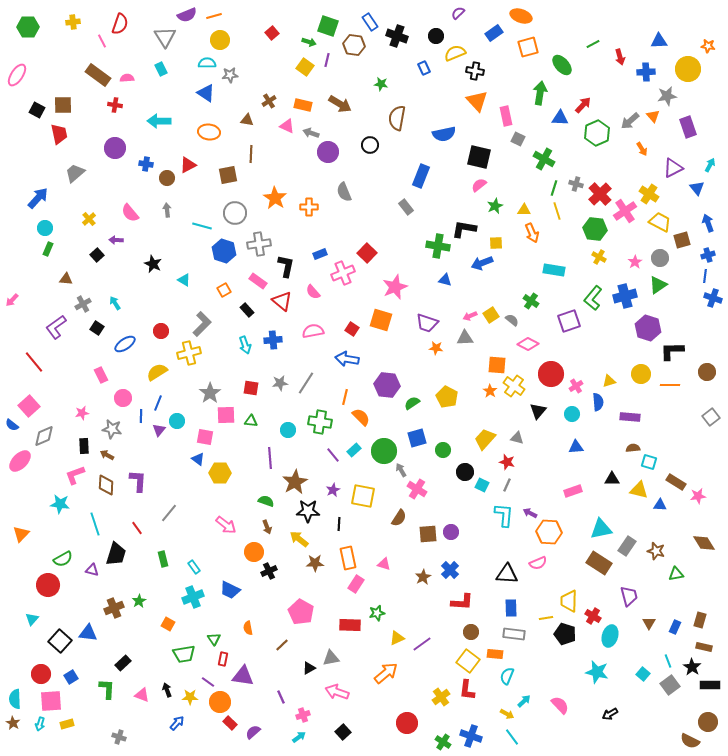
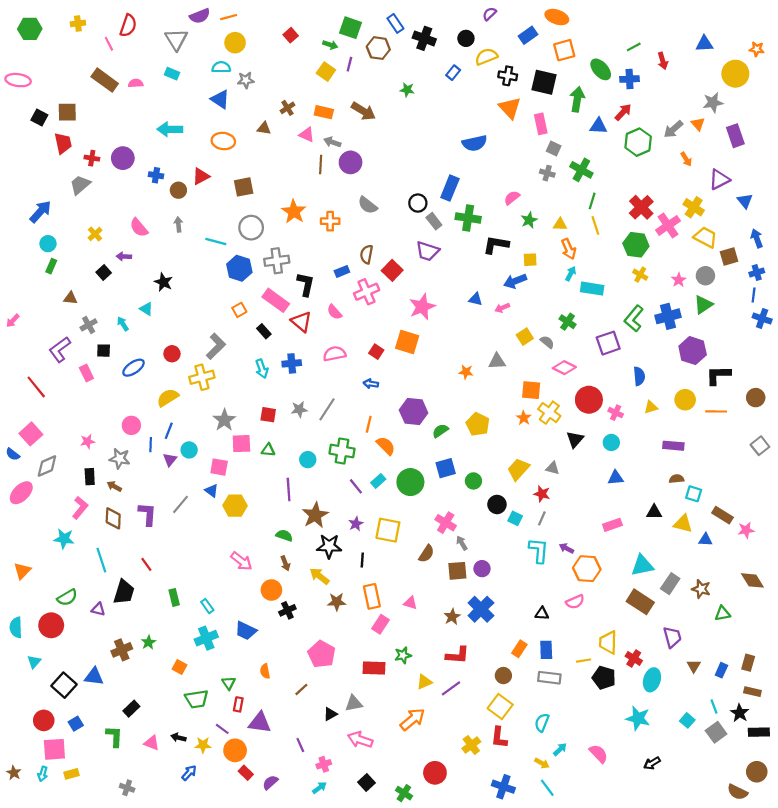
blue rectangle: (424, 68) -> (453, 73), turned 64
cyan rectangle: (161, 69) -> (172, 74), turned -40
blue cross: (646, 72) -> (630, 79), moved
pink ellipse: (17, 75) -> (18, 80), turned 65
red cross: (115, 105) -> (92, 158), moved
brown semicircle: (397, 118) -> (367, 254), moved, size x0.7
black circle: (370, 145) -> (418, 203), moved
brown line: (251, 154) -> (321, 165), moved
black square: (479, 157) -> (544, 82), moved
cyan arrow: (710, 165) -> (571, 274), moved
gray cross: (576, 184) -> (547, 173), moved
gray semicircle: (344, 192) -> (368, 205), turned -30
green cross: (438, 246) -> (468, 218), moved
cyan triangle: (184, 280) -> (146, 309), moved
pink rectangle: (258, 281) -> (276, 300), size x1.4
pink arrow: (470, 316) -> (502, 308), moved
purple trapezoid: (427, 323) -> (427, 251), moved
black square: (97, 328) -> (104, 351), turned -32
blue arrow: (347, 359) -> (371, 384), size x0.6
pink rectangle: (101, 375) -> (86, 373), moved
pink cross: (576, 386) -> (616, 413), turned -32
blue semicircle: (598, 402) -> (639, 376), moved
gray arrow: (401, 470) -> (462, 543), moved
pink L-shape: (75, 475) -> (80, 508), turned 150
gray line: (169, 513) -> (181, 504), moved
blue cross: (450, 570) -> (481, 609), size x1.4
black triangle: (507, 574) -> (542, 614), size x0.6
red L-shape: (462, 602) -> (457, 655), moved
orange rectangle: (495, 654) -> (519, 649), moved, turned -63
black arrow: (167, 690) -> (178, 738), turned -56
cyan semicircle: (15, 699) -> (16, 627), moved
green cross: (443, 742) -> (404, 793), moved

